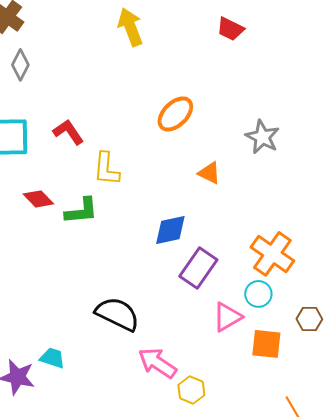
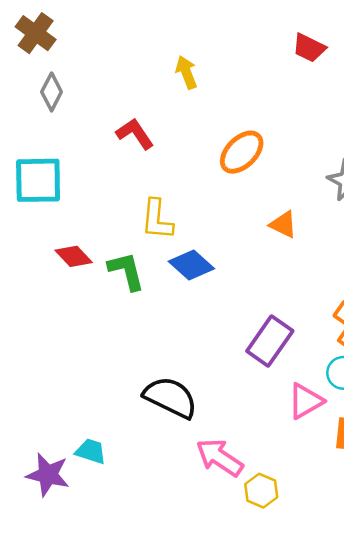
yellow arrow: (130, 27) -> (186, 72), moved, size x0.7
red L-shape: (68, 132) -> (135, 134), moved
green L-shape: (81, 211) -> (126, 271), turned -99
blue diamond: (170, 230) -> (191, 265), moved, turned 54

